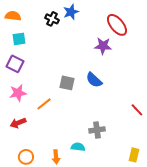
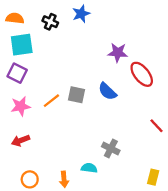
black cross: (52, 19) -> (50, 22), moved
red ellipse: (117, 25) -> (142, 74), moved
cyan square: (19, 39) -> (22, 45), size x1.5
orange line: (44, 104) -> (51, 101), moved
gray cross: (97, 130) -> (111, 149), turned 35

